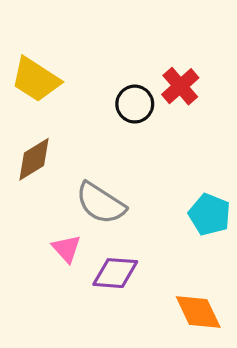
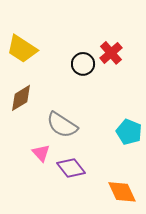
purple diamond: (115, 273) -> (71, 168), turned 48

